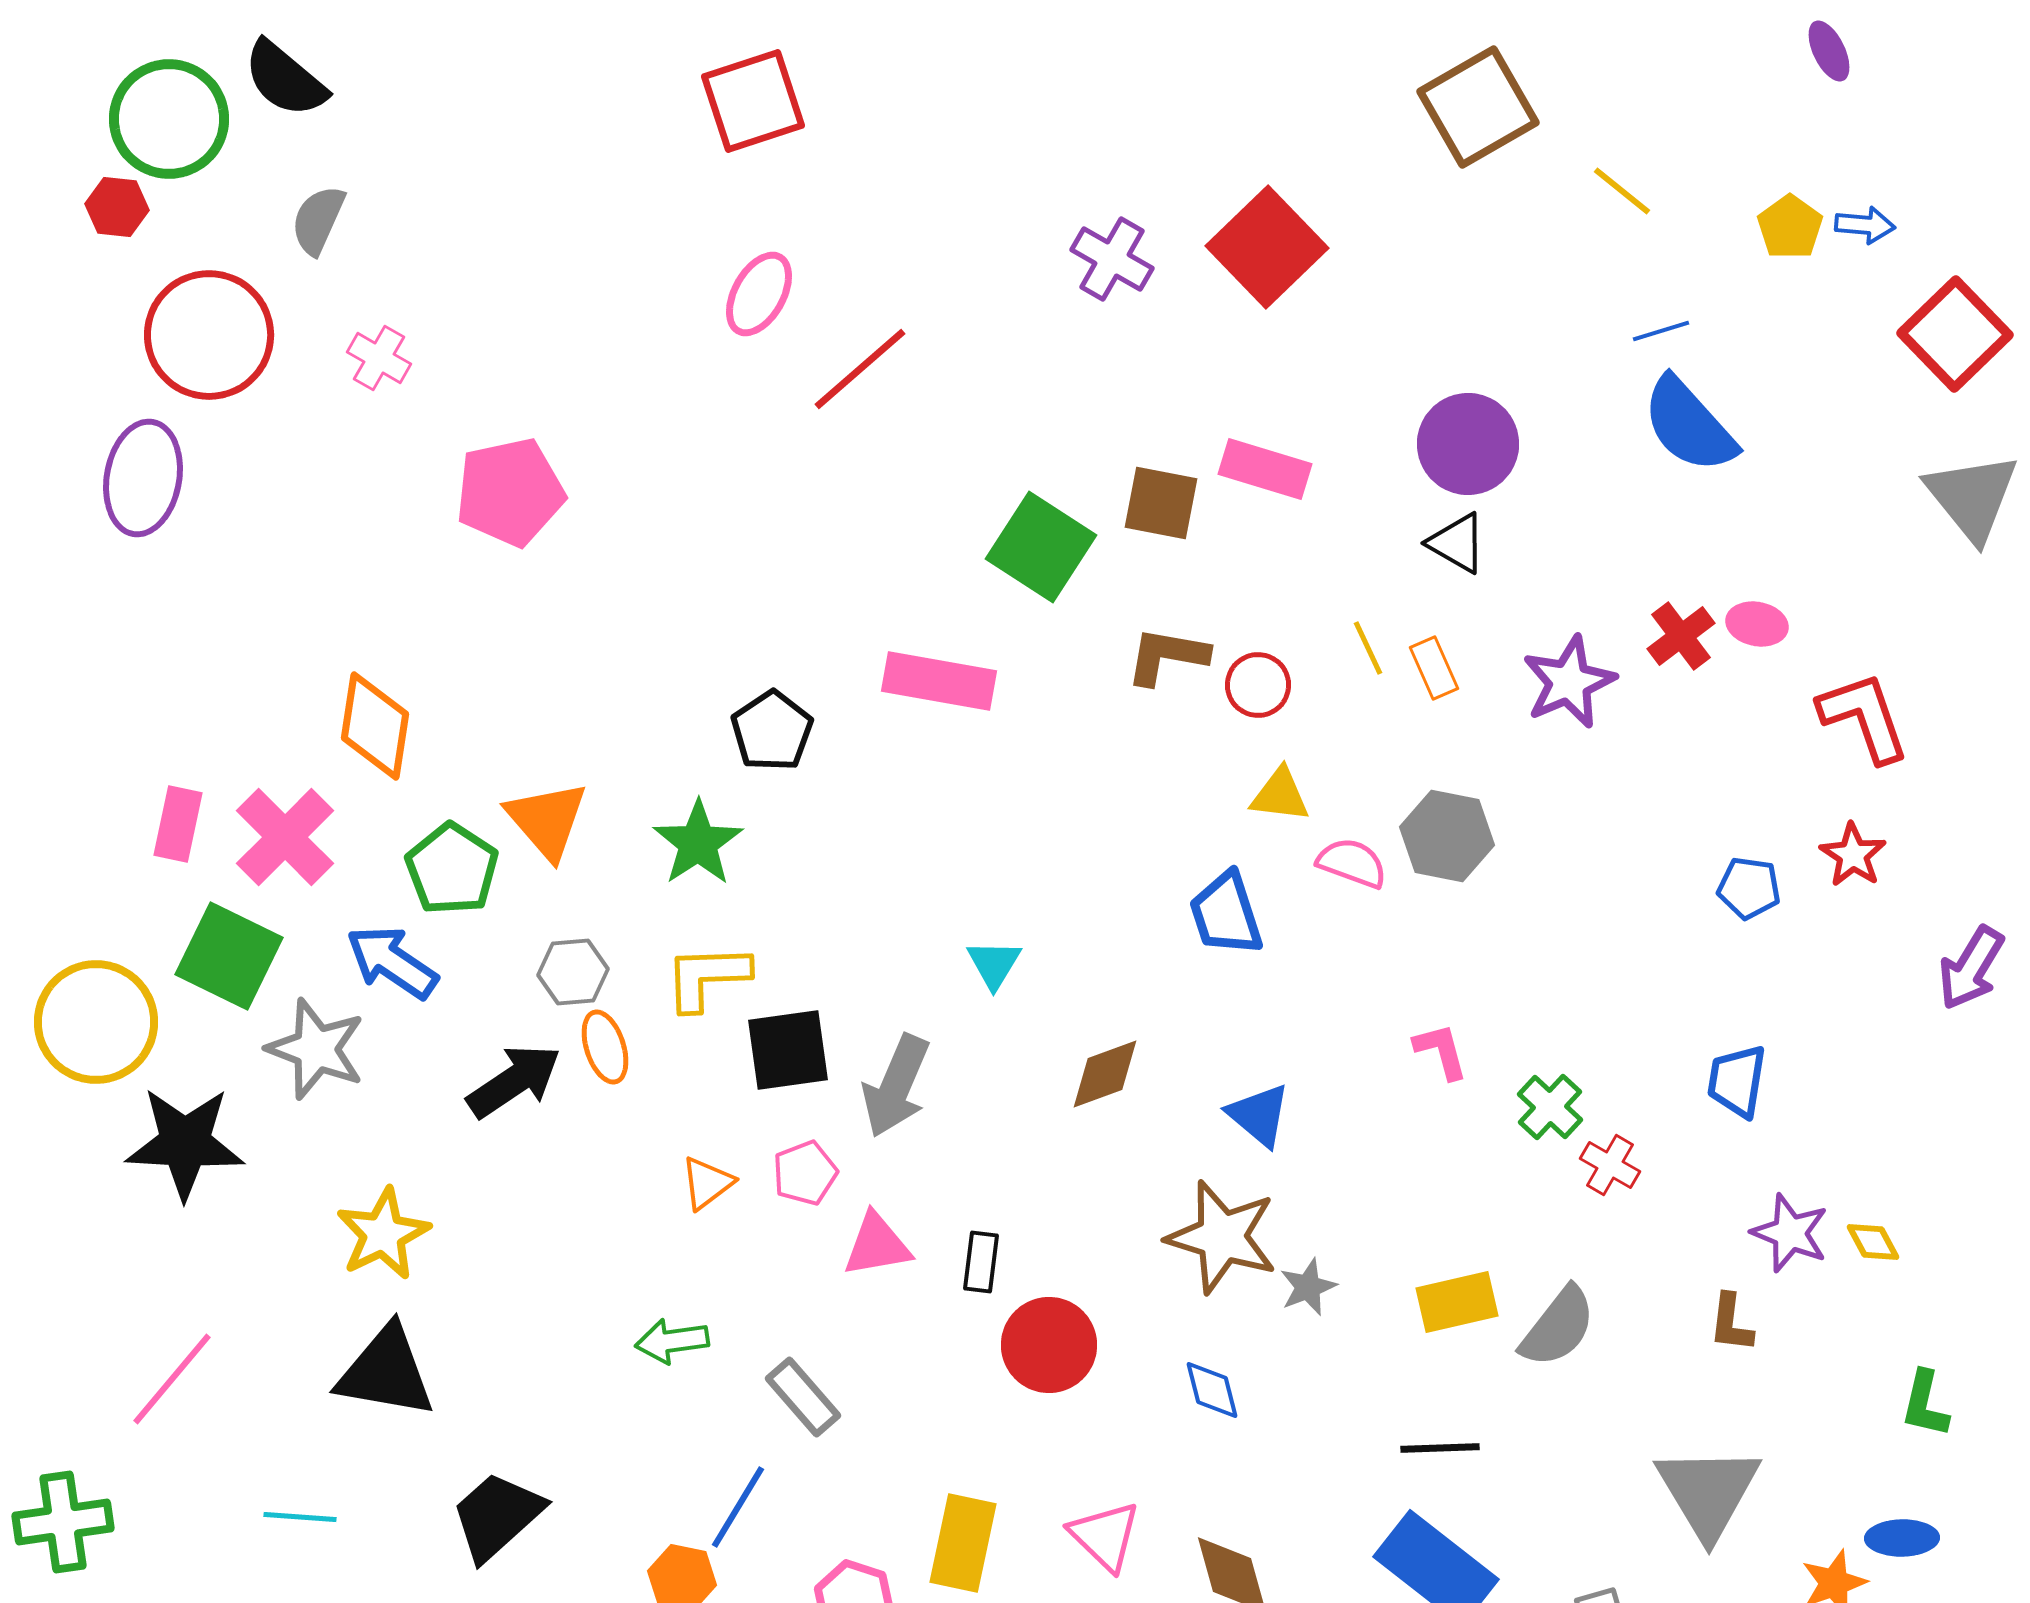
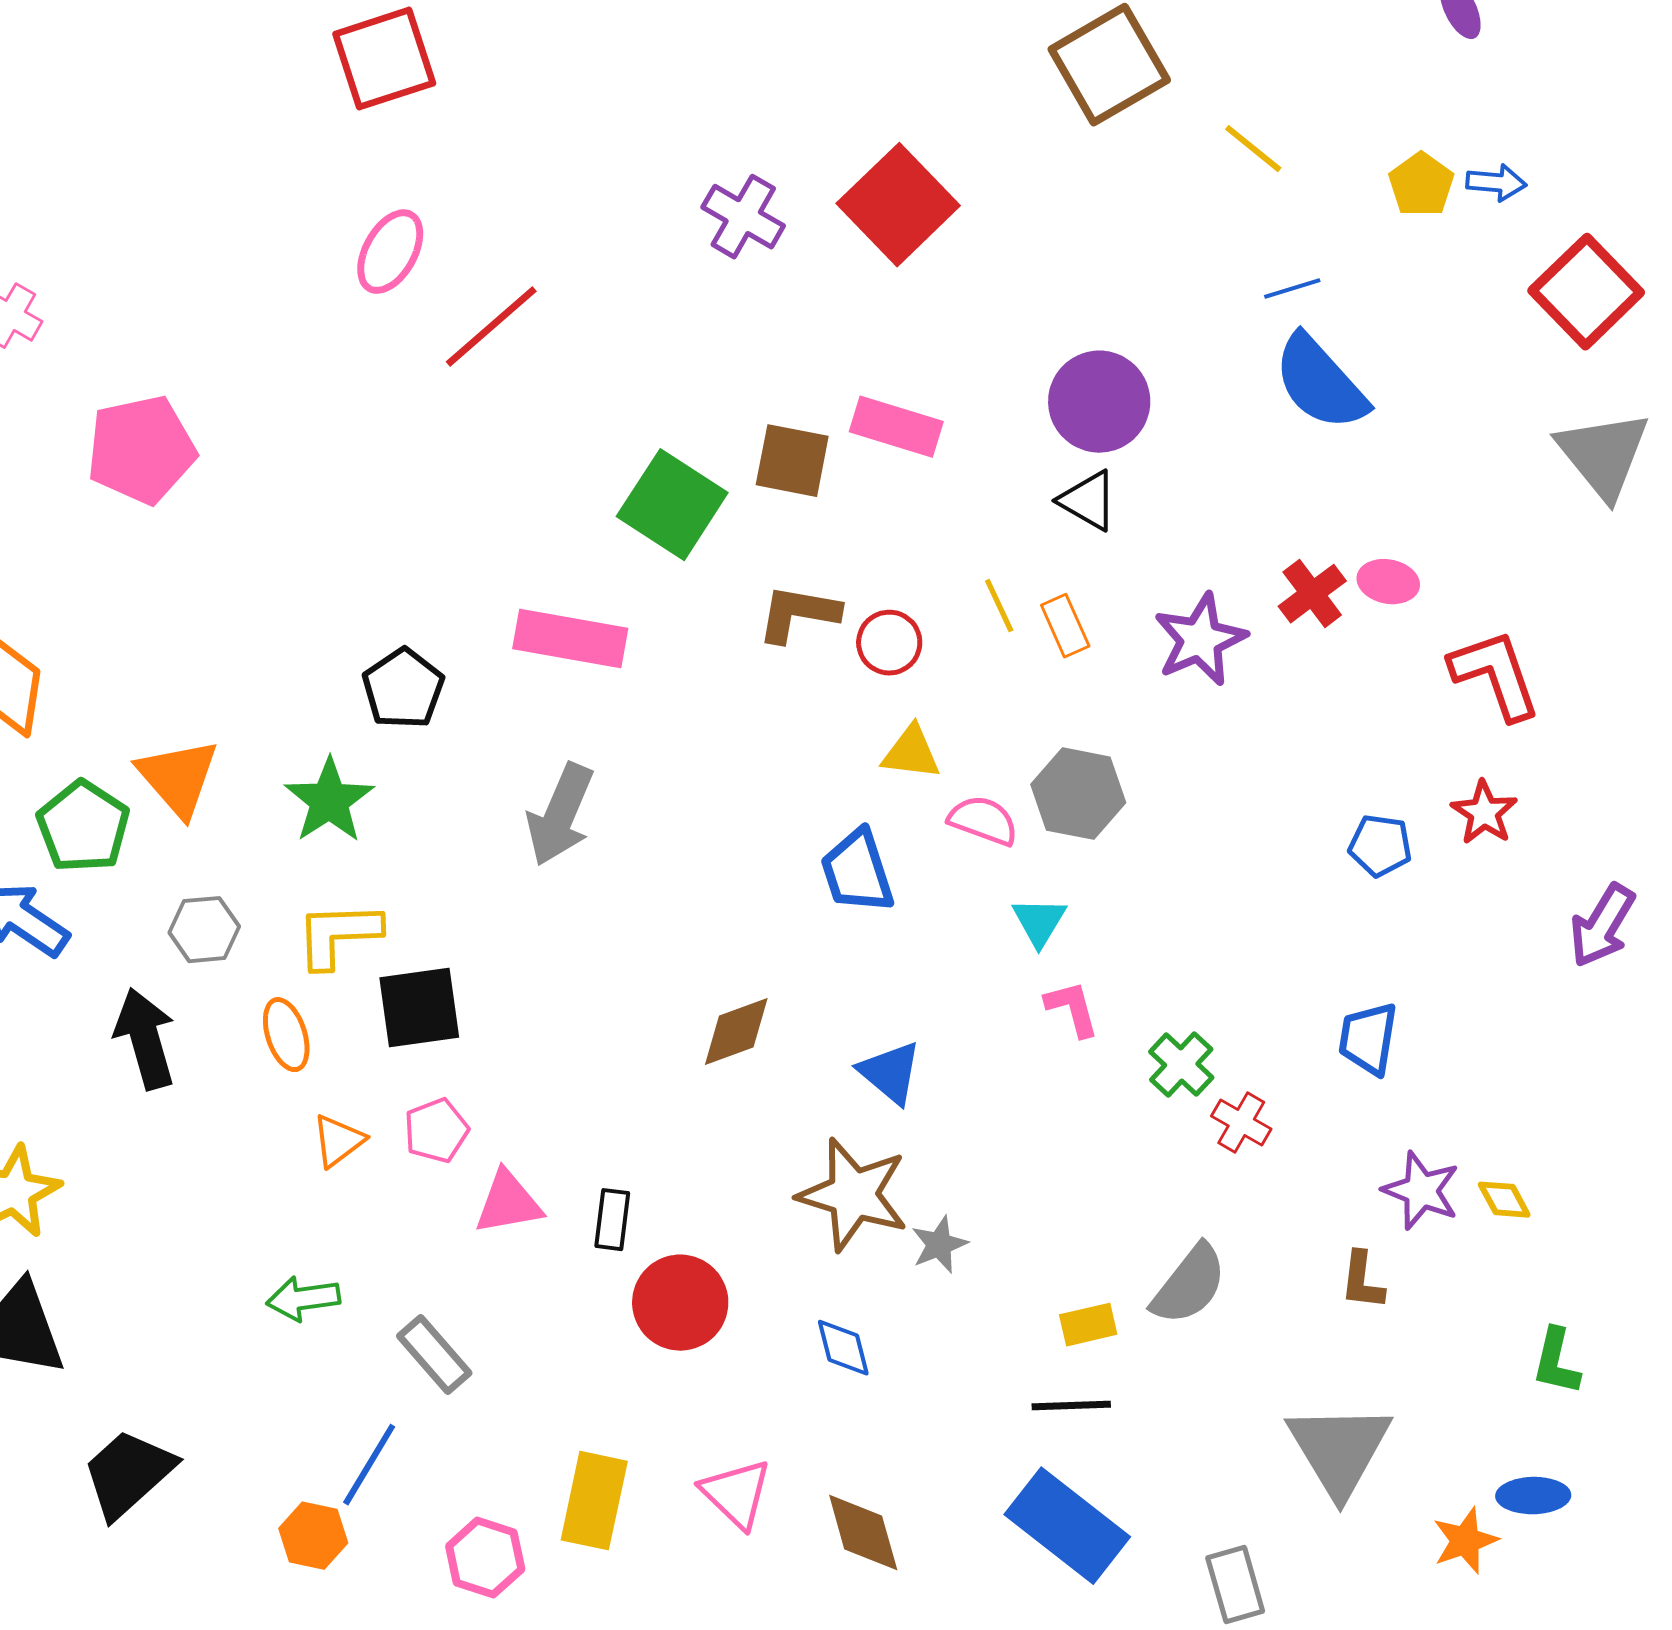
cyan triangle: (994, 964) -> (1039, 922), moved
orange ellipse: (605, 1047) -> (286, 1035), moved
black arrow: (514, 1081) -> (145, 1039), turned -72
gray arrow: (896, 1086) -> (560, 815), moved
yellow rectangle: (1457, 1302) -> (1088, 1325), moved, size x0.7

